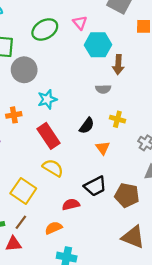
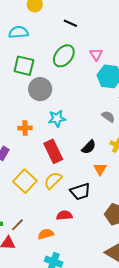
green ellipse: (45, 29) -> (64, 56), turned -30
gray semicircle: (103, 89) -> (108, 117), turned -152
yellow semicircle: (53, 168) -> (53, 180), turned -84
black trapezoid: (95, 186) -> (80, 192), moved
yellow square: (23, 191) -> (25, 181), moved

